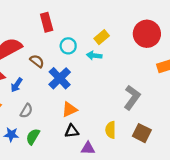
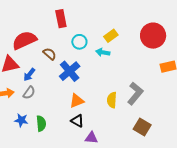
gray semicircle: (26, 111) -> (29, 93), moved
yellow semicircle: (111, 130) -> (112, 100), moved
black triangle: (72, 131) -> (77, 121), turned 32
green semicircle: (33, 137) -> (41, 123), turned 140

